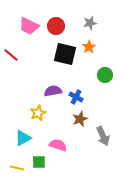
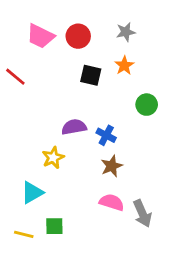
black square: (65, 54) -> (91, 75), size x0.7
gray arrow: (103, 136) -> (142, 213), moved
pink semicircle: (58, 145) -> (112, 202), moved

